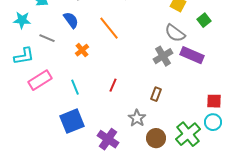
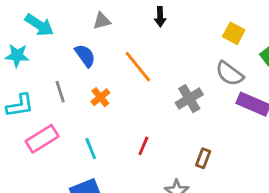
gray line: (47, 38) -> (60, 92), moved, turned 49
gray cross: (163, 56) -> (189, 99), moved

